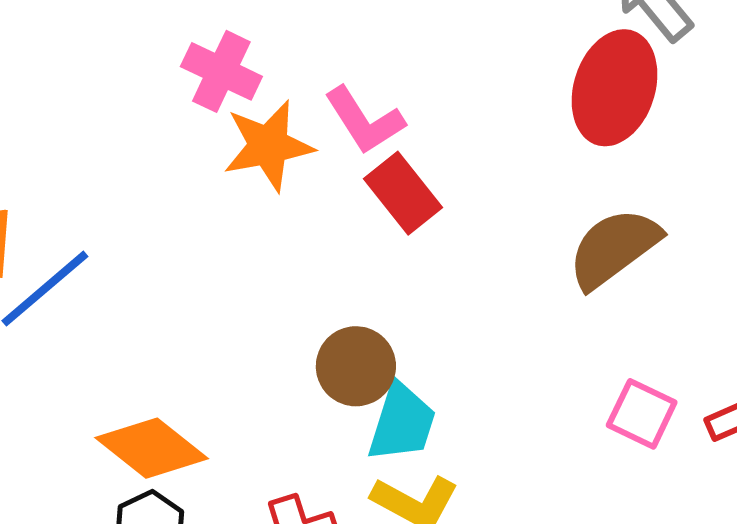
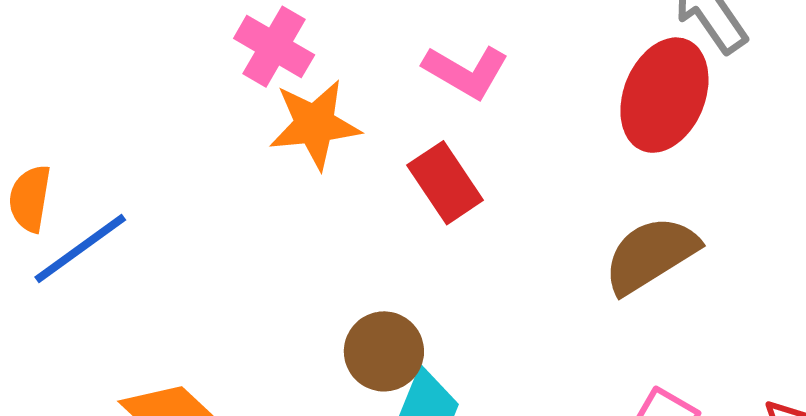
pink L-shape: (364, 120) -> (466, 72), moved, turned -32

